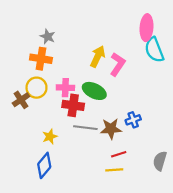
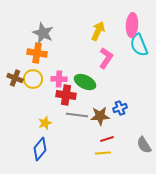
gray star: (48, 36) -> (43, 33), size x1.5
yellow arrow: (98, 56) -> (98, 31), moved
brown cross: (21, 100) -> (15, 78), moved, turned -35
gray semicircle: (160, 161) -> (144, 145), turned -48

